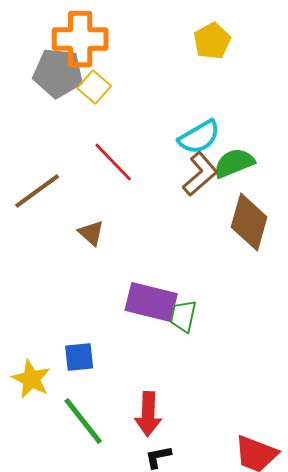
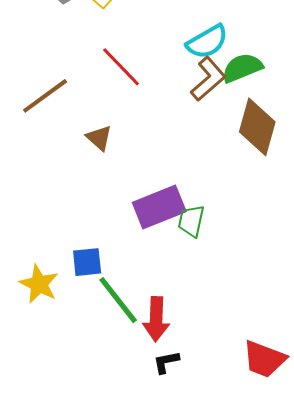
purple rectangle: (151, 302) -> (159, 207), turned -36
green line: (83, 421) -> (118, 300), moved

